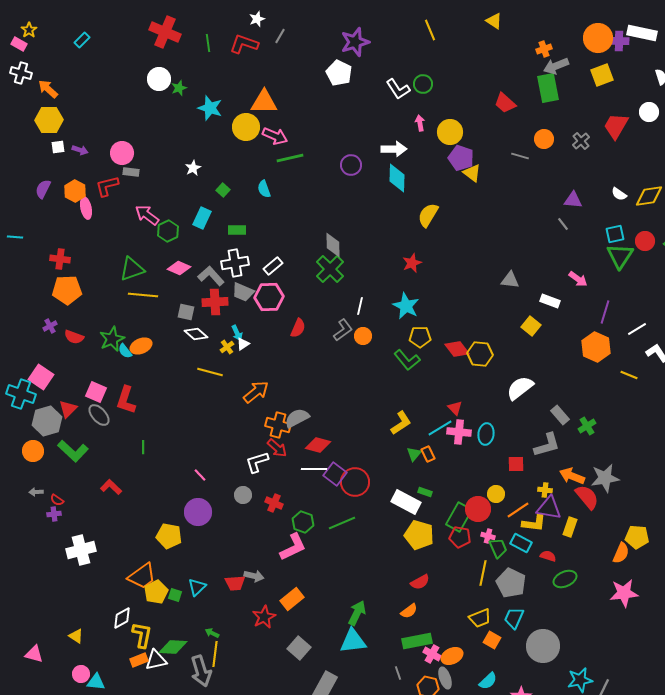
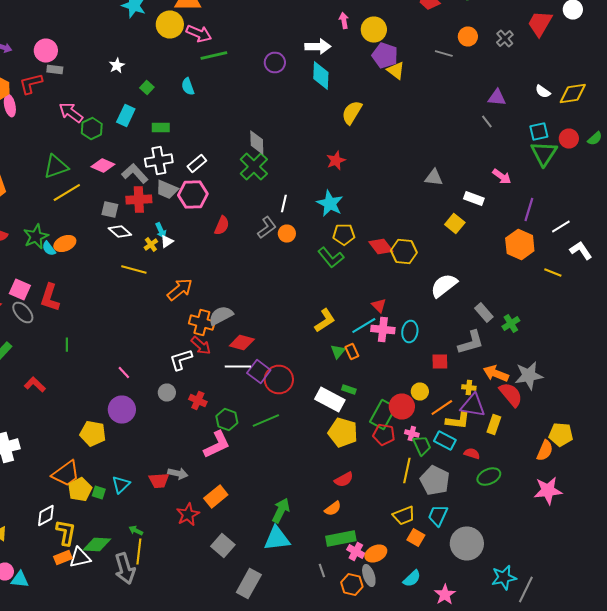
yellow line: (143, 295) -> (67, 192), turned -36

